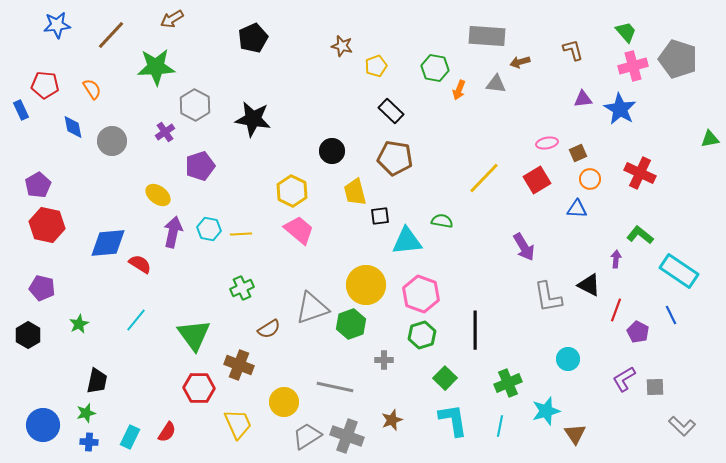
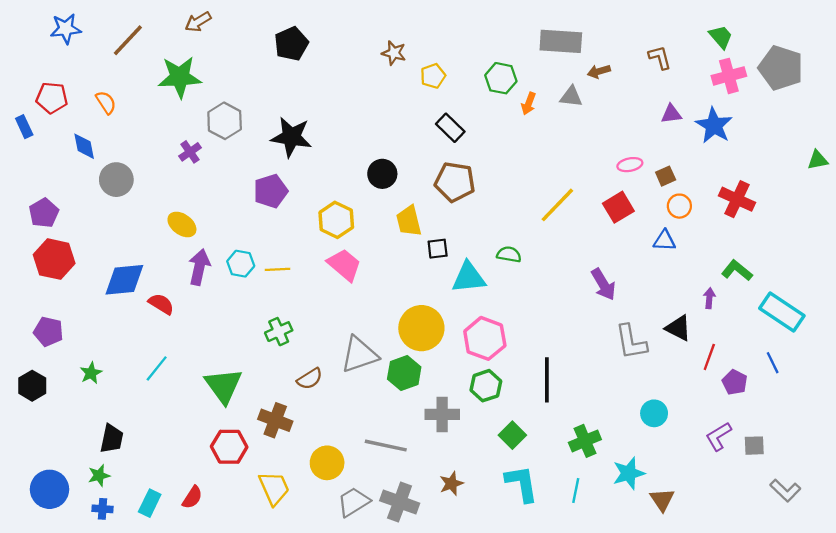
gray circle: (112, 141) -> (116, 180), moved
purple pentagon: (200, 166) -> (271, 191), moved
gray cross: (384, 360) -> (442, 414), size x1.6

